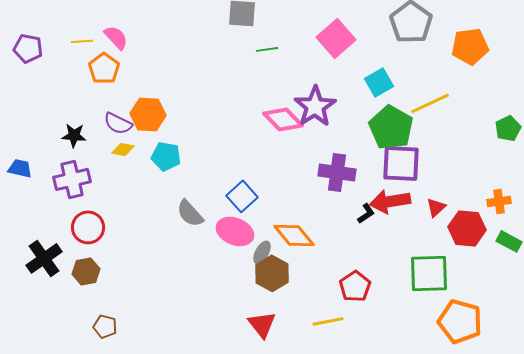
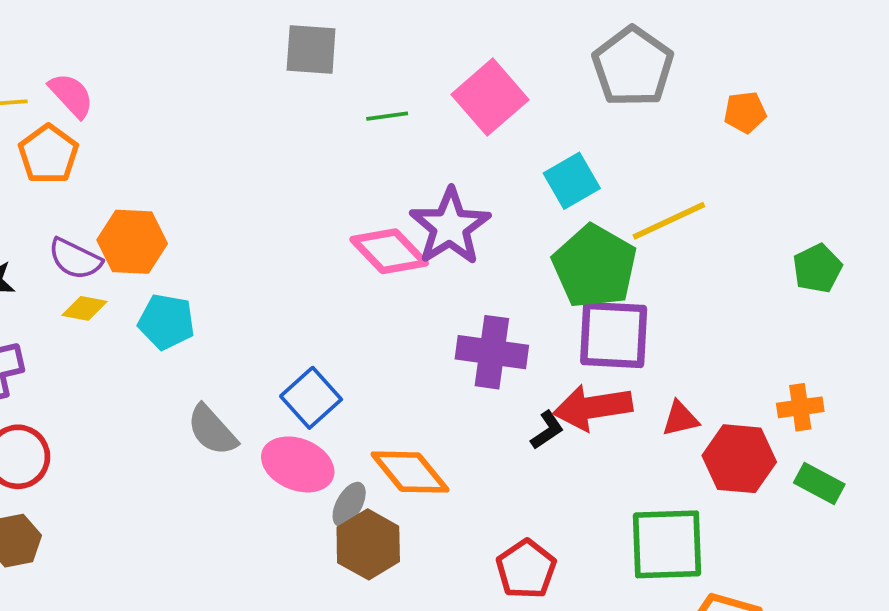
orange pentagon: (470, 46) -> (745, 112), size x0.6
green line: (267, 49) -> (387, 116), moved
red triangle: (436, 207) -> (680, 419), turned 30

